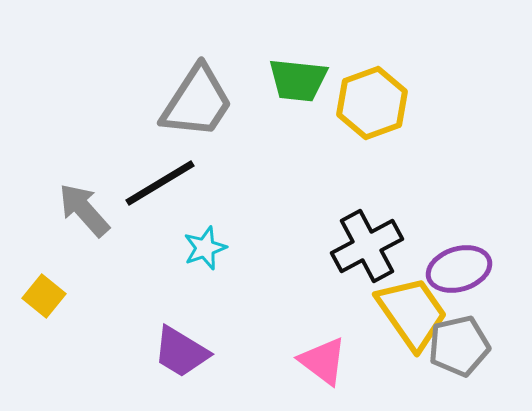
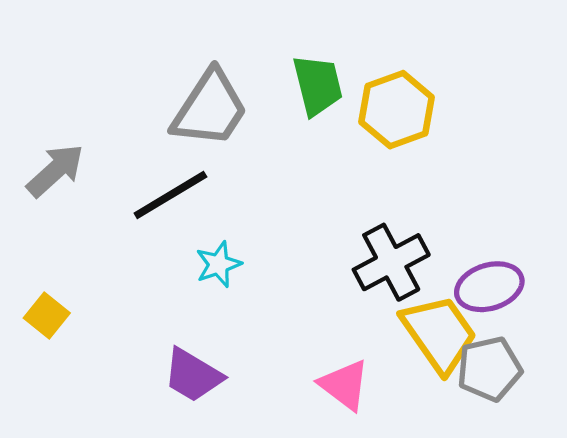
green trapezoid: (298, 80) -> (318, 85), turned -110
gray arrow: (84, 210) -> (55, 170), moved, turned 90

